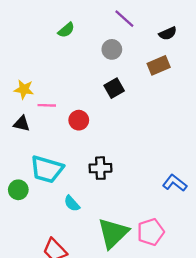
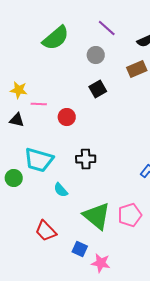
green semicircle: (66, 30) -> (56, 38), size x1.8
green triangle: (113, 233) -> (97, 216), turned -36

